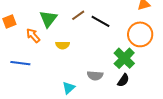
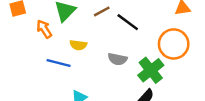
blue line: (20, 63) -> (59, 63), moved
gray semicircle: (95, 76) -> (117, 59), moved

